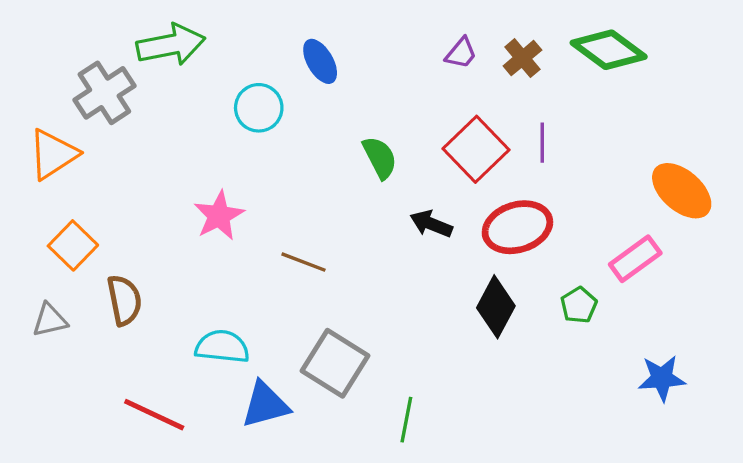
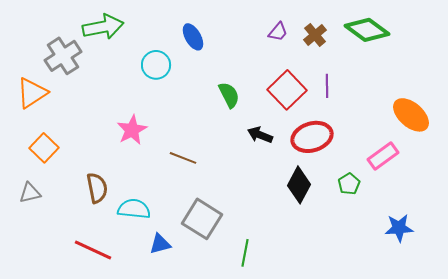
brown semicircle: (124, 300) -> (97, 188), moved
blue triangle: (265, 405) -> (160, 244), size x0.7

